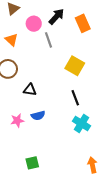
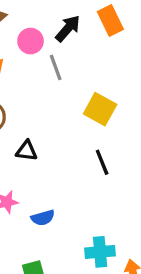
orange rectangle: (83, 23) -> (110, 20), moved
blue semicircle: (38, 116) -> (43, 218), moved
cyan cross: (81, 124) -> (100, 252), moved, turned -36

